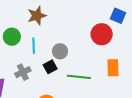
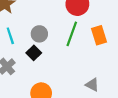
green line: (79, 77) -> (72, 34), moved, turned -60

